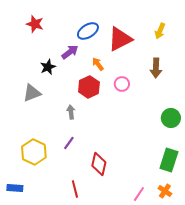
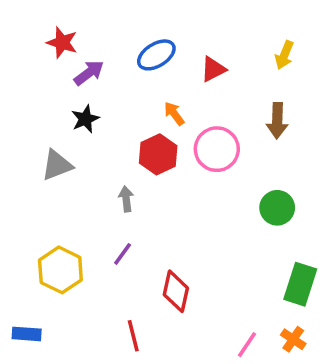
red triangle: (120, 39) -> (213, 69), size x0.6
purple arrow: (70, 52) -> (89, 73), moved
pink circle: (122, 84) -> (217, 149), size x1.6
green circle: (171, 118) -> (277, 208), moved

